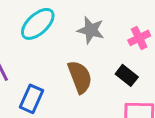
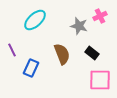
gray star: (91, 30) -> (79, 26), moved
pink cross: (139, 38) -> (100, 16), moved

